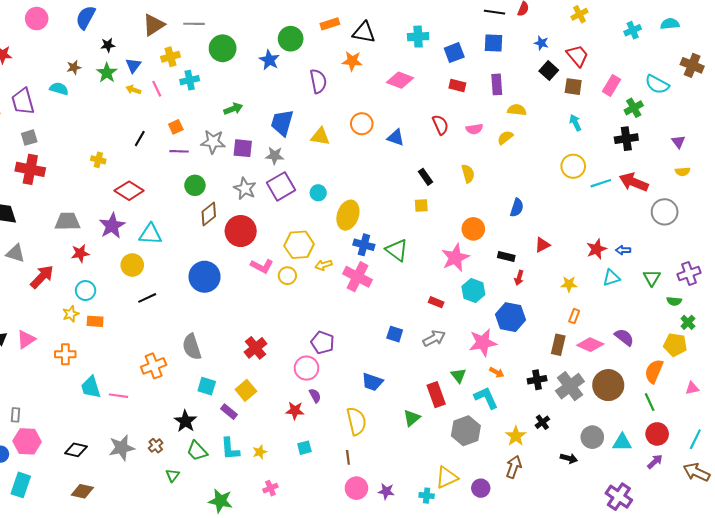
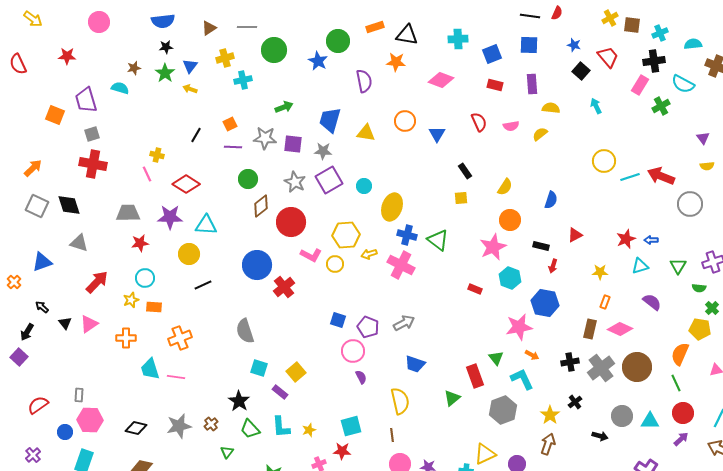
blue semicircle: (86, 17) -> (163, 21), moved, turned -125
cyan semicircle: (670, 24) -> (693, 44), moved
brown triangle: (154, 25) -> (209, 28), size x0.7
brown square: (573, 87) -> (632, 25), moved
pink line: (157, 89) -> (147, 174), moved
cyan arrow: (575, 123) -> (596, 106), moved
blue triangle: (396, 138) -> (437, 134), turned 42
black cross: (626, 139) -> (654, 61), moved
yellow semicircle: (468, 174) -> (505, 187), moved, turned 48
purple star: (112, 226) -> (170, 217), turned 30
red arrow: (42, 277) -> (97, 282), moved
blue square: (395, 334) -> (338, 320), moved
purple semicircle: (624, 337) -> (652, 302), moved
gray arrow: (434, 338) -> (404, 323), moved
red cross: (256, 348) -> (284, 287), moved
orange cross: (154, 366) -> (180, 338), moved
red star: (295, 411) -> (342, 451), moved
cyan square: (304, 448) -> (351, 426), size x1.5

